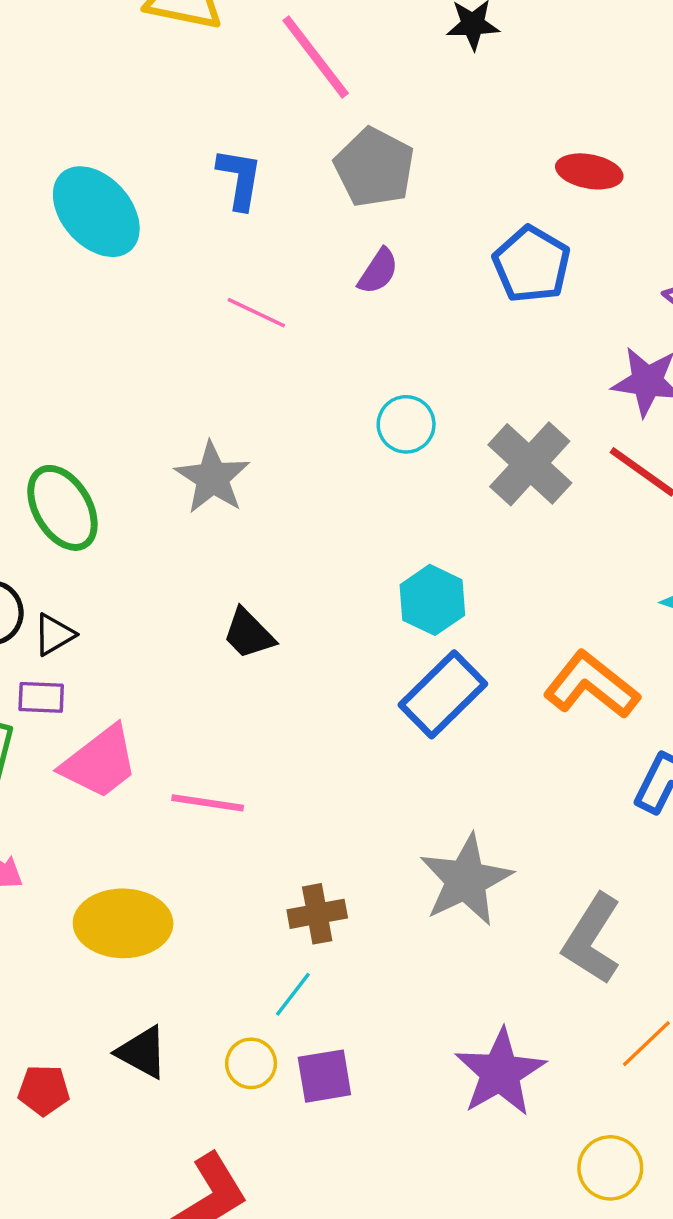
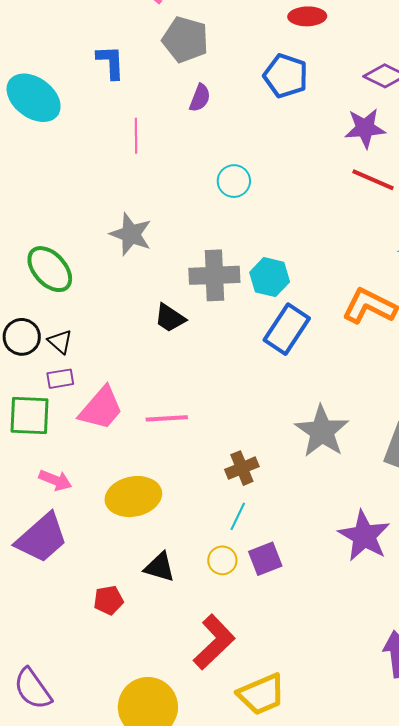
pink line: (256, 313) -> (136, 136), turned 76
gray cross: (530, 464) -> (214, 275), moved, turned -33
black triangle: (54, 635) -> (60, 342), turned -36

